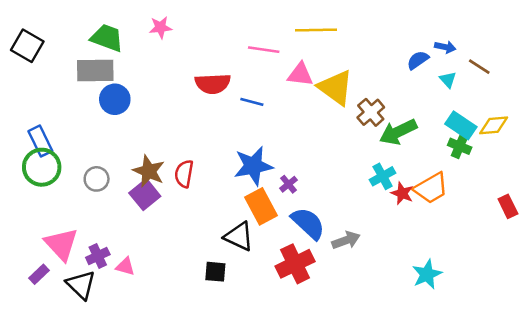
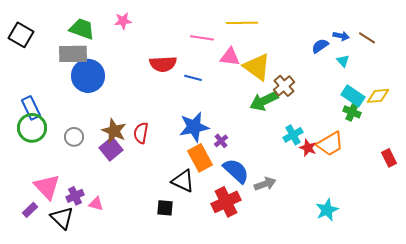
brown line: (479, 67) -> (367, 38), moved
blue circle: (115, 99) -> (88, 76), size x1.4
green arrow: (398, 132) -> (264, 101), moved

